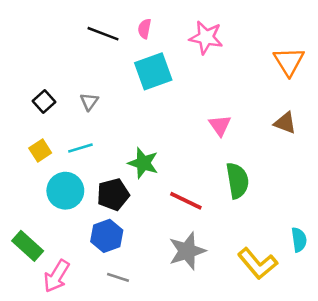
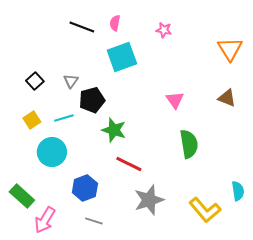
pink star: (206, 37) -> (164, 30), size x0.6
black pentagon: (113, 194) -> (92, 100), moved
red line: (186, 201) -> (129, 164), moved

